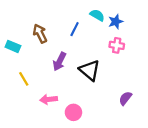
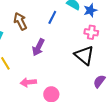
black triangle: (90, 70) -> (84, 55), moved

